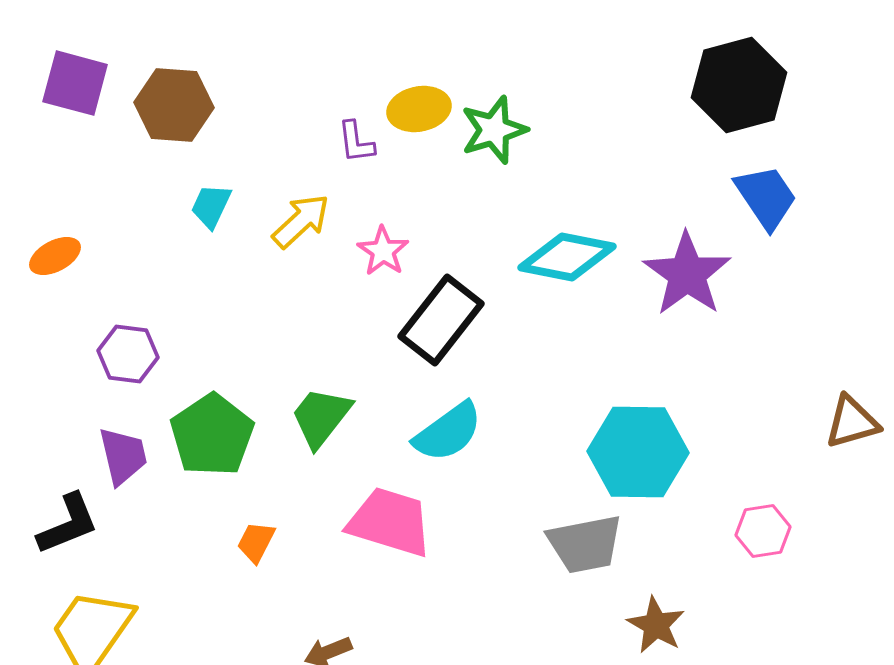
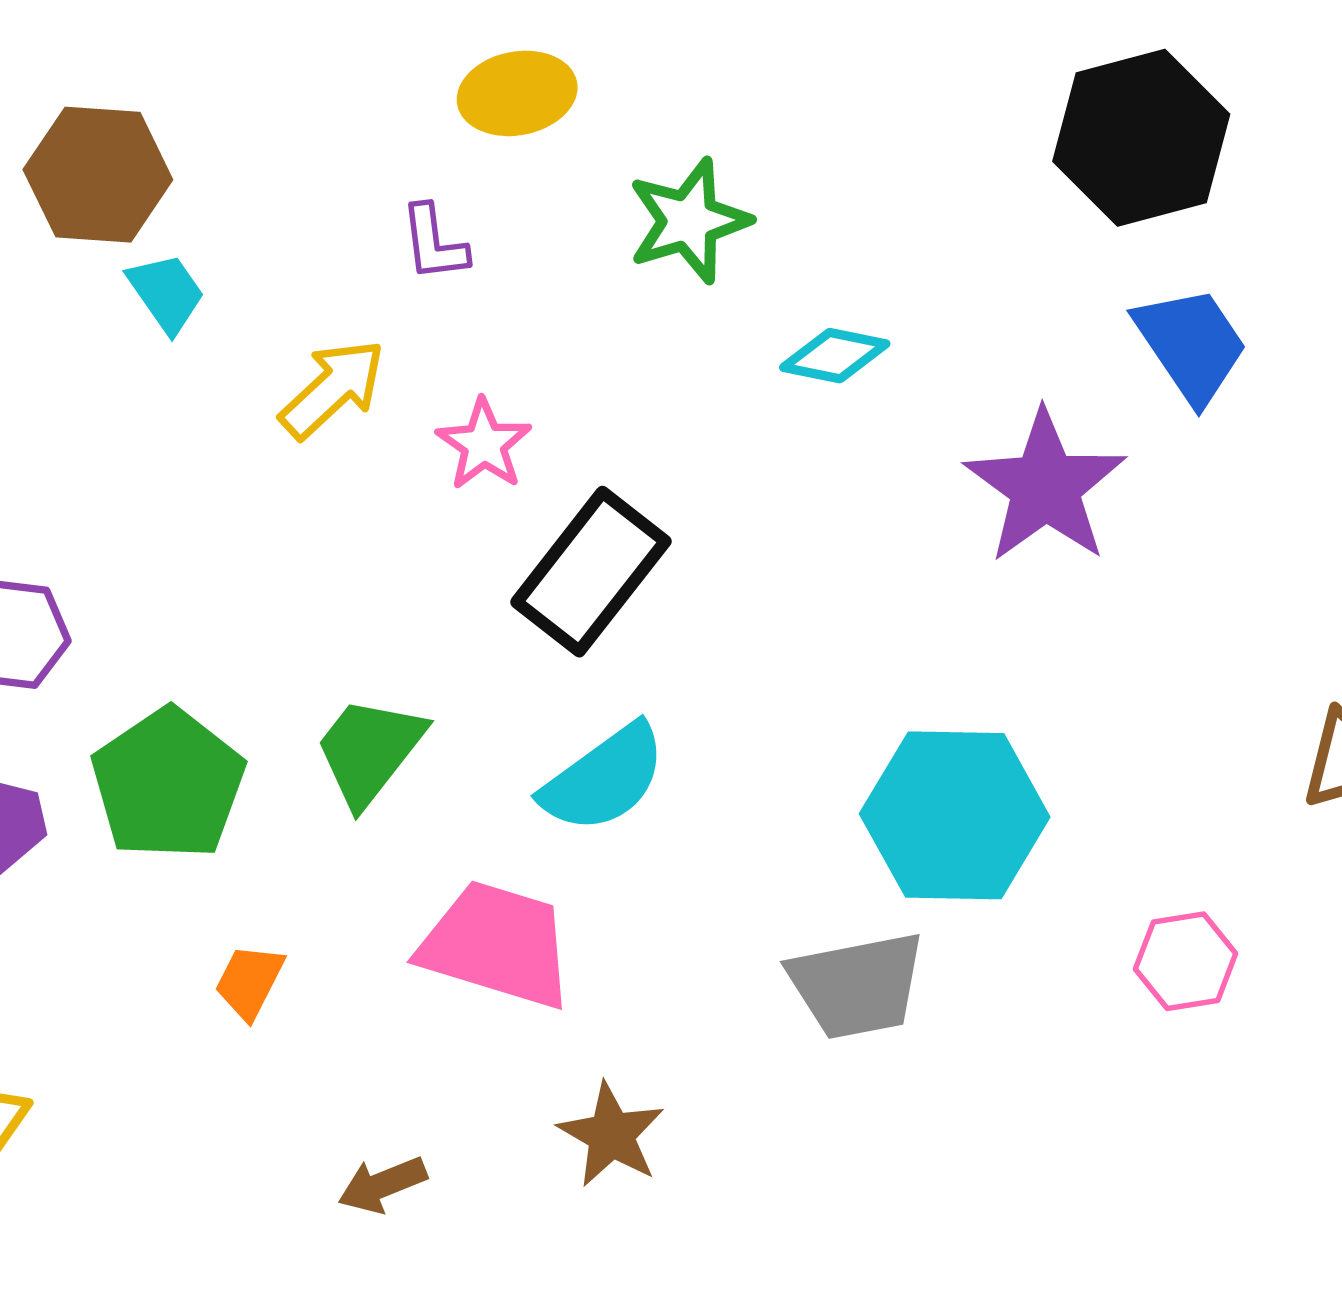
yellow ellipse: (419, 109) -> (517, 93), moved
cyan trapezoid: (211, 206) -> (166, 293), moved, turned 120
cyan diamond: (567, 257) -> (835, 356), moved, size x0.6
brown star: (656, 625) -> (611, 1135), moved

